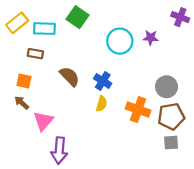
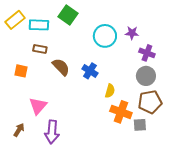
purple cross: (180, 17) -> (147, 53), moved
brown rectangle: (35, 54) -> (40, 49), moved
brown arrow: (22, 103) -> (19, 130), moved, turned 80
yellow semicircle: (102, 104) -> (110, 91), moved
orange cross: (138, 110) -> (121, 112), moved
gray square: (171, 143) -> (140, 125), moved

